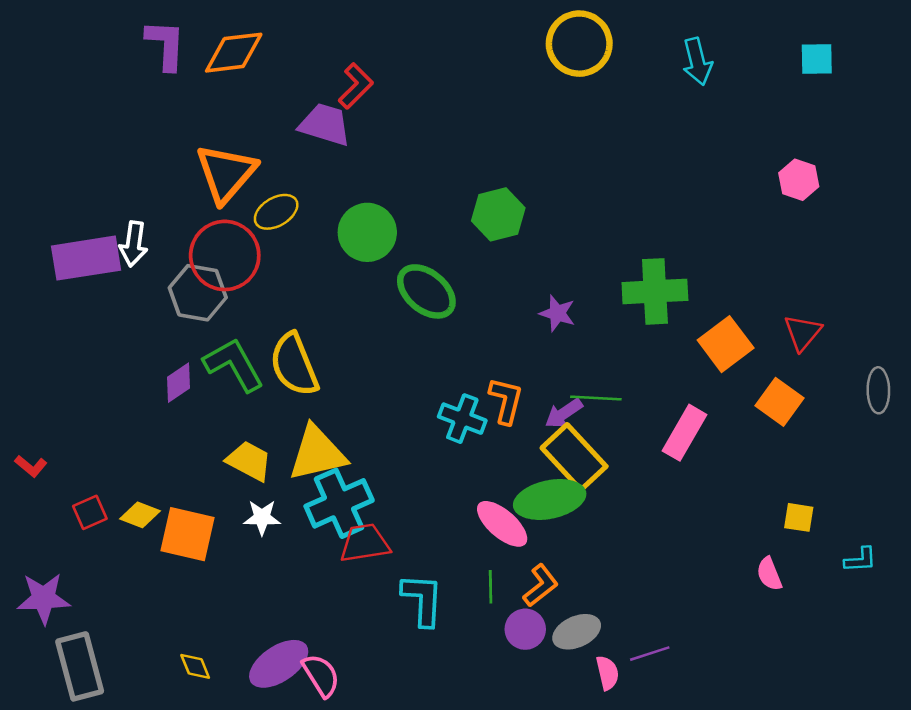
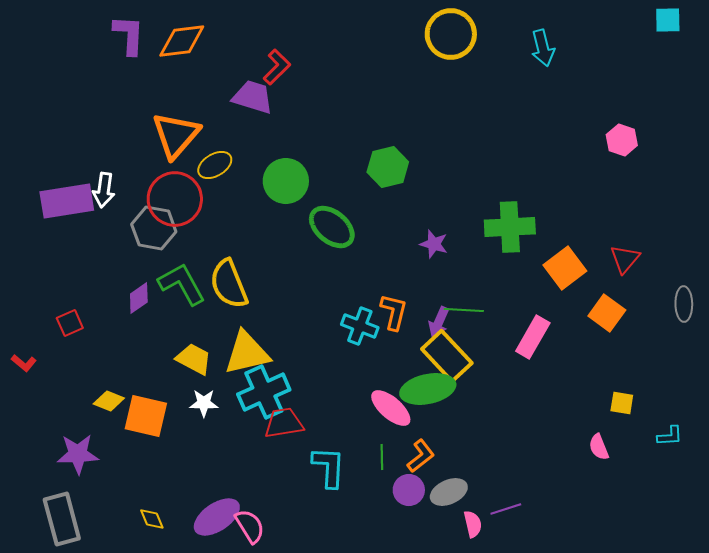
cyan square: (817, 59) -> (668, 20), moved
purple arrow: (564, 413) -> (439, 322), turned -32
red square: (90, 512) -> (70, 323), moved
purple star: (44, 598) -> (78, 454), moved

